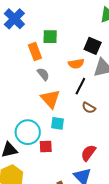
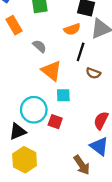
orange rectangle: (35, 51) -> (14, 25), moved
red square: (46, 147) -> (55, 122), turned 32

